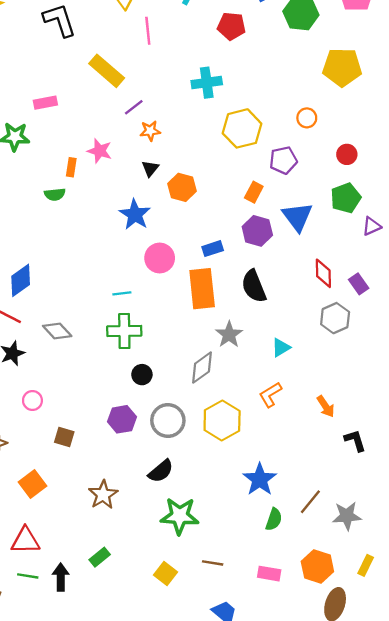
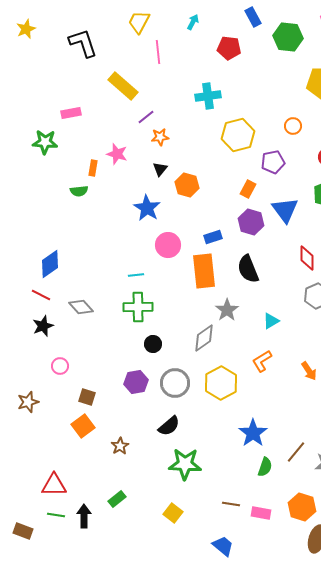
orange square: (32, 484) -> (83, 426), moved
brown star: (103, 495) -> (120, 446), size x0.7
brown line: (213, 563) -> (231, 504), moved

